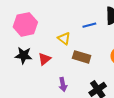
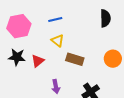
blue line: (89, 25) -> (55, 19), moved

